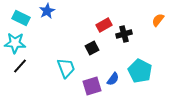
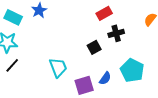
red rectangle: (104, 25) -> (104, 13), moved
black square: (92, 48) -> (94, 47), moved

